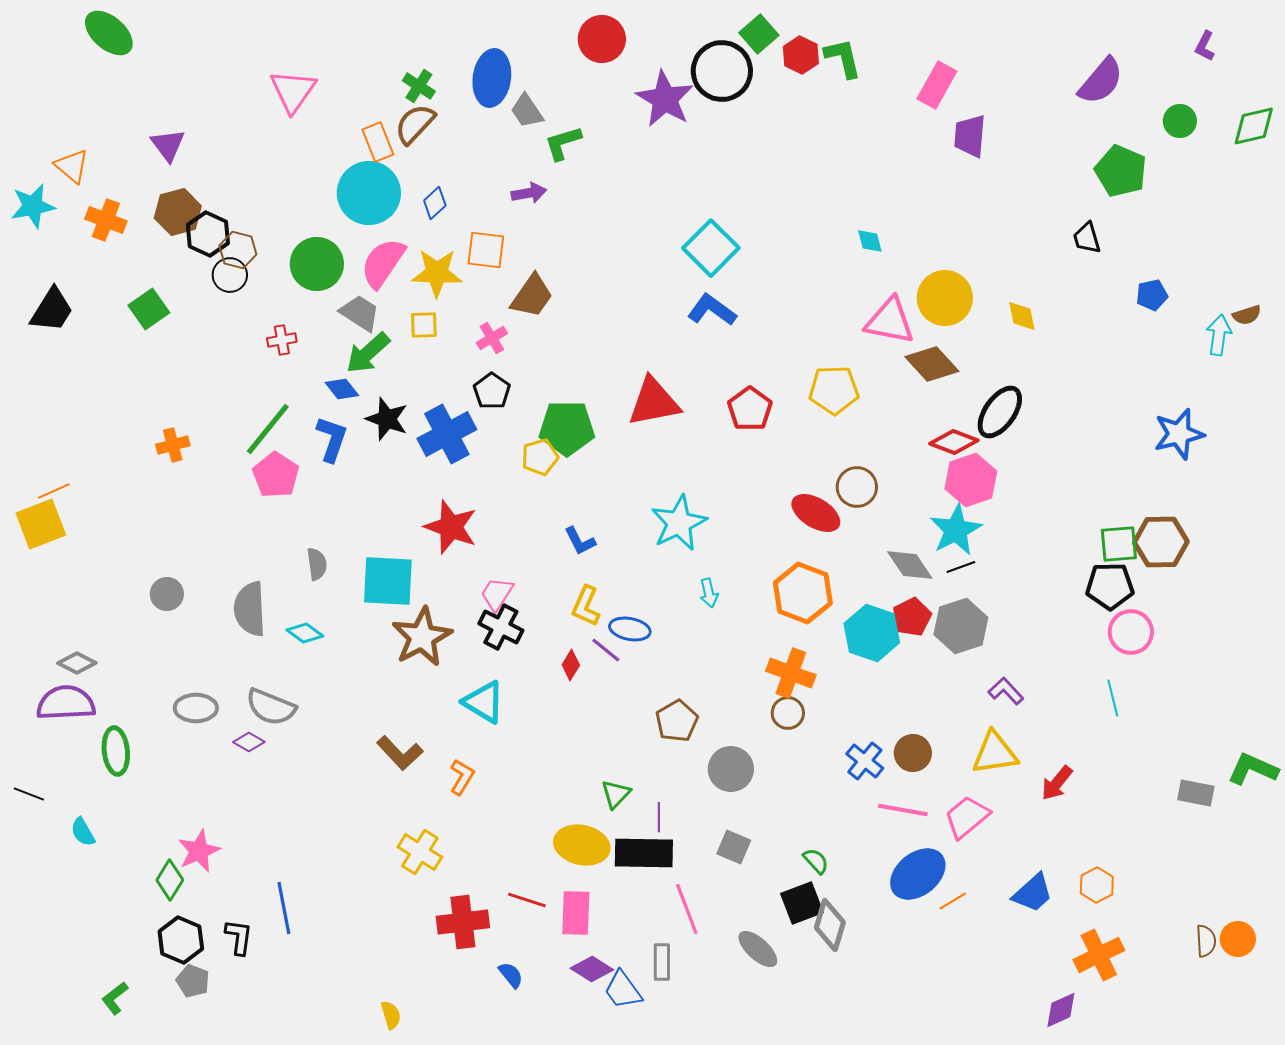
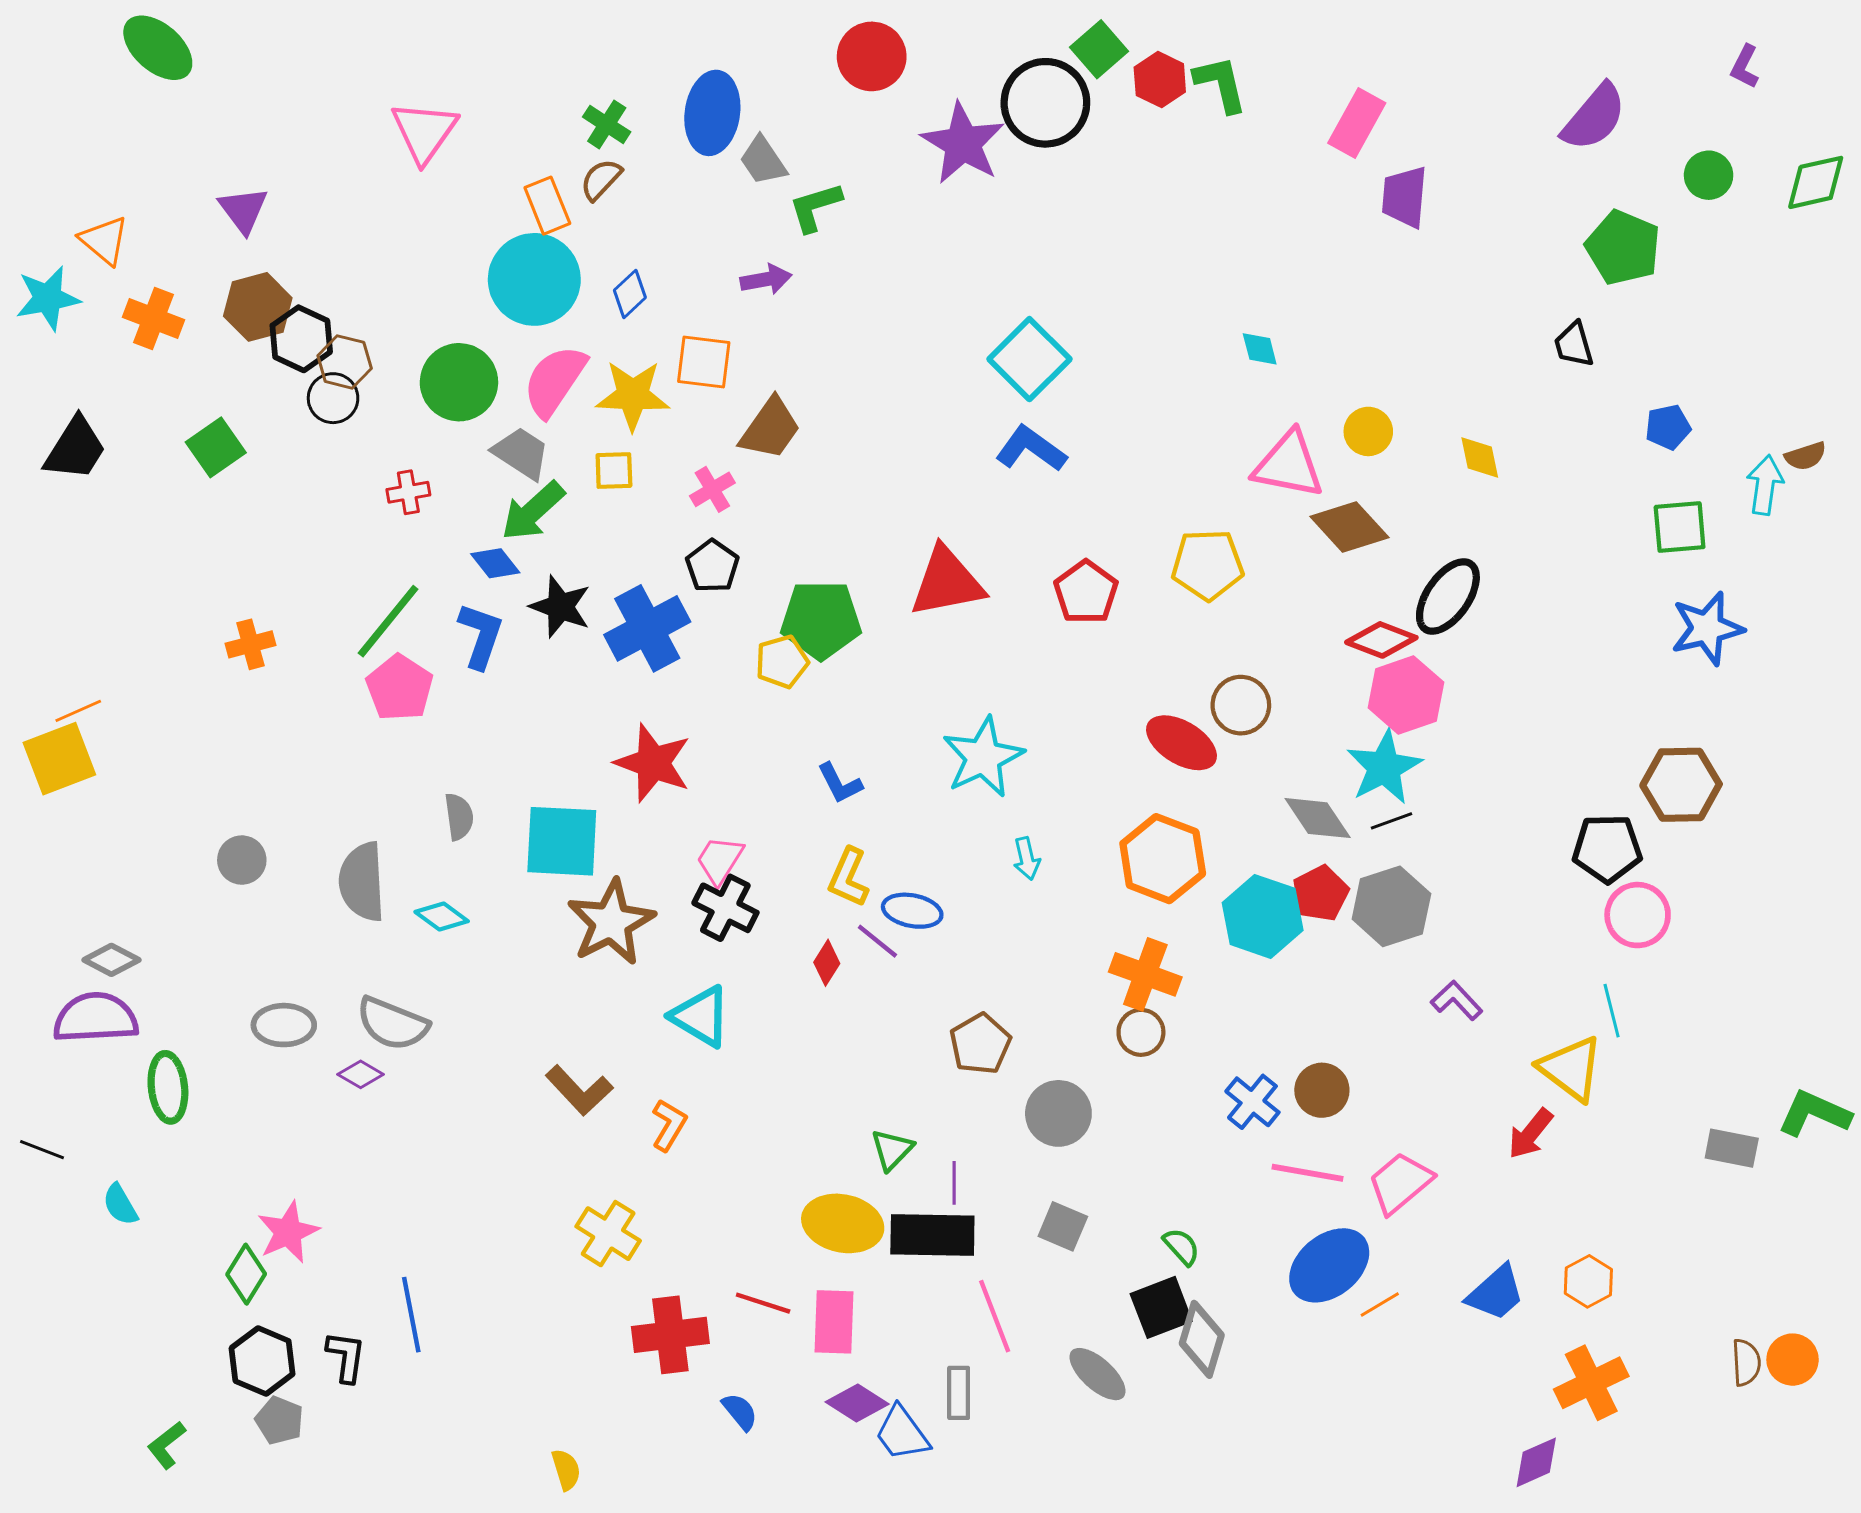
brown semicircle: (415, 124) -> (601, 180), size x0.7
yellow circle: (945, 298) -> (1368, 431), size x0.6
green square: (1119, 544) -> (1680, 527), moved
yellow triangle: (995, 753) -> (1571, 1069), moved, turned 45

